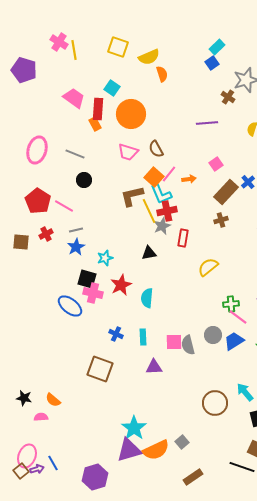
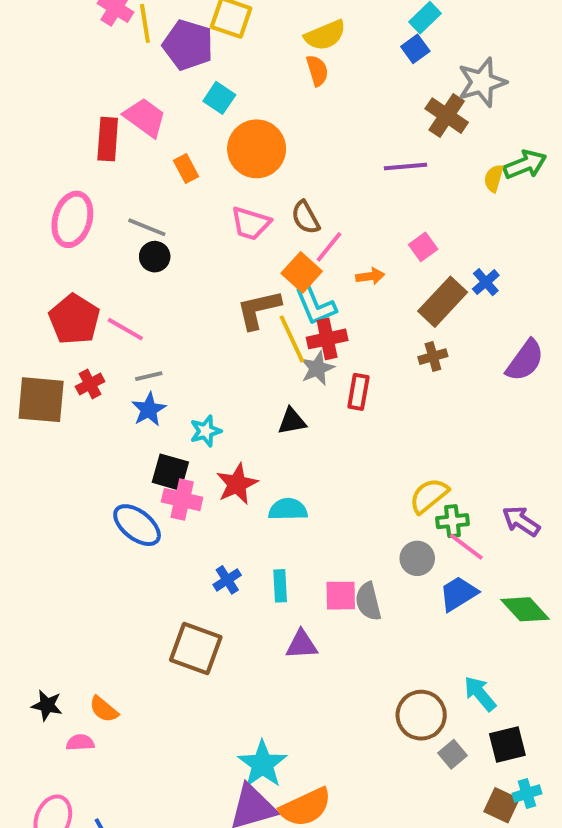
yellow semicircle: (149, 57) -> (325, 35), moved
purple pentagon: (24, 70) -> (188, 45), moved
brown cross: (228, 97) -> (447, 116), size x1.5
red rectangle: (98, 109) -> (108, 139), moved
pink line: (169, 174) -> (329, 247), moved
black circle: (84, 180) -> (155, 257), moved
brown square: (21, 242) -> (41, 400), size x1.5
yellow semicircle: (208, 267) -> (429, 496), moved
cyan semicircle: (147, 298) -> (288, 509), turned 84
blue cross: (116, 334) -> (227, 580), turned 32
gray circle: (213, 335) -> (417, 558), moved
gray square: (182, 442) -> (453, 754), moved

